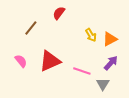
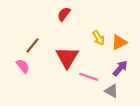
brown line: (31, 28) -> (32, 45), moved
red triangle: (50, 61) -> (67, 57), moved, turned -35
gray triangle: (103, 84) -> (112, 91), turned -32

